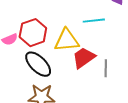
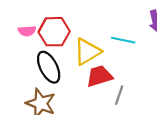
yellow triangle: (67, 40) -> (87, 52), turned -44

